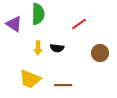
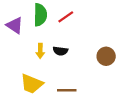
red line: (79, 24) -> (66, 17), moved

